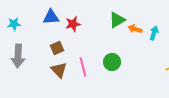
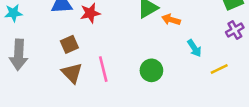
cyan arrow: (154, 33) -> (194, 48), moved, turned 128
green circle: (112, 62) -> (151, 70), moved

